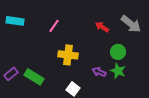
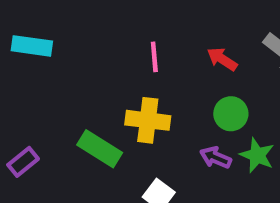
pink line: (54, 26) -> (154, 57), moved, turned -40
green circle: (118, 52) -> (231, 114), moved
green rectangle: (34, 77) -> (100, 149), moved

